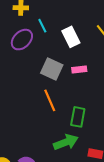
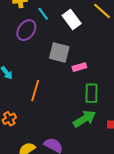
pink rectangle: (79, 69) -> (79, 67), moved
orange line: (50, 100) -> (35, 91), moved, turned 50

